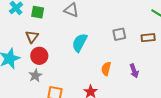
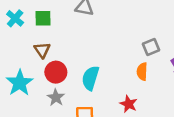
gray square: (119, 34) -> (151, 47), moved
cyan semicircle: (80, 43) -> (90, 78), moved

